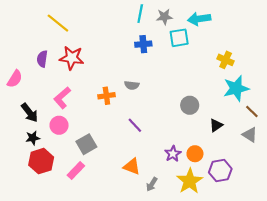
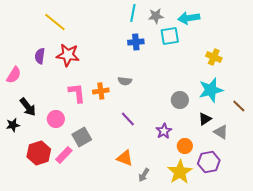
cyan star: (236, 88) -> (211, 90), moved
pink L-shape: (62, 98) -> (77, 93), moved, turned 125
gray triangle: (250, 135) -> (221, 132), moved
black star: (33, 138) -> (13, 125), moved
purple star: (173, 154) -> (164, 131), moved
pink rectangle: (76, 171) -> (64, 155), moved

